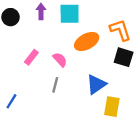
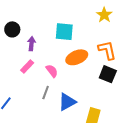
purple arrow: (41, 11) -> (31, 44), moved
blue triangle: (96, 84) -> (67, 102), moved

